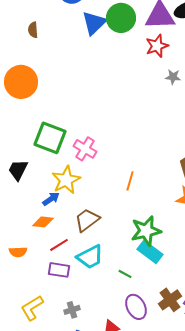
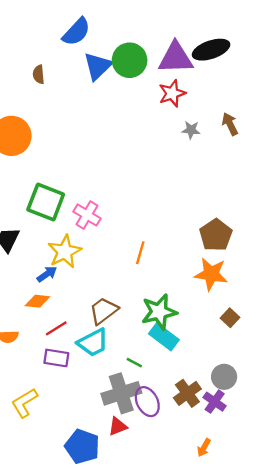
brown semicircle: (33, 30) -> (39, 74), moved
brown trapezoid: (87, 220) -> (104, 311), moved
gray cross: (72, 310) -> (121, 393), moved, size x2.0

